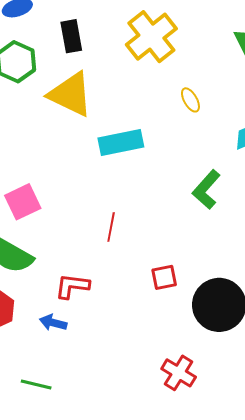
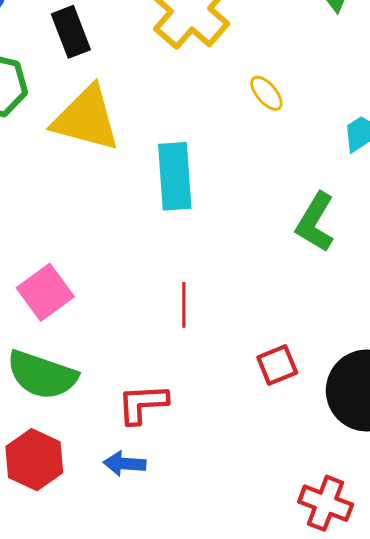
cyan rectangle: (121, 142) -> (175, 176), turned -72

